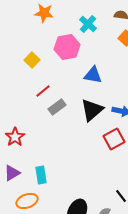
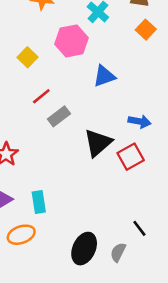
blue triangle: (93, 75) -> (104, 76), turned -30
black triangle: (92, 110) -> (98, 143), moved

